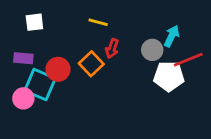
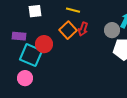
white square: (34, 22) -> (35, 11), moved
orange square: (91, 64) -> (68, 30), moved
pink circle: (23, 98) -> (25, 78), moved

